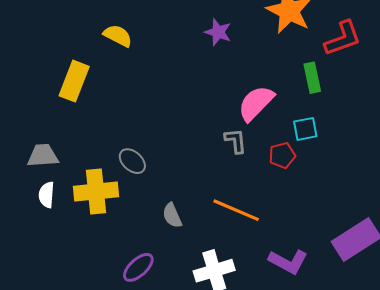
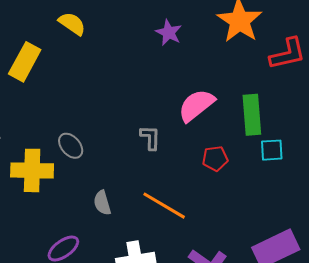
green rectangle: (312, 78) -> (252, 115), moved, size x1.4
cyan square: (305, 129) -> (272, 150), moved
gray L-shape: (236, 141) -> (150, 138), moved

